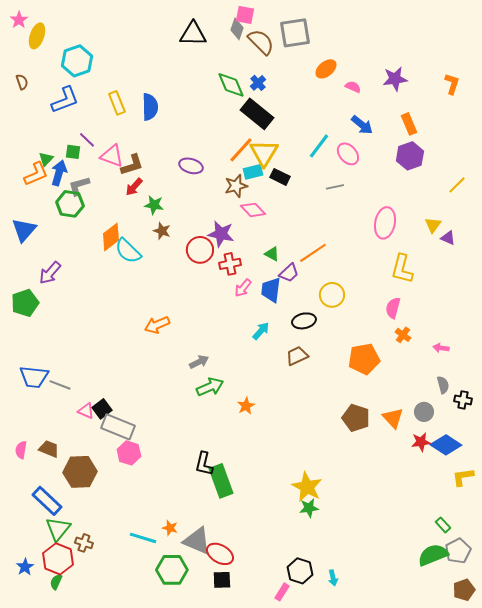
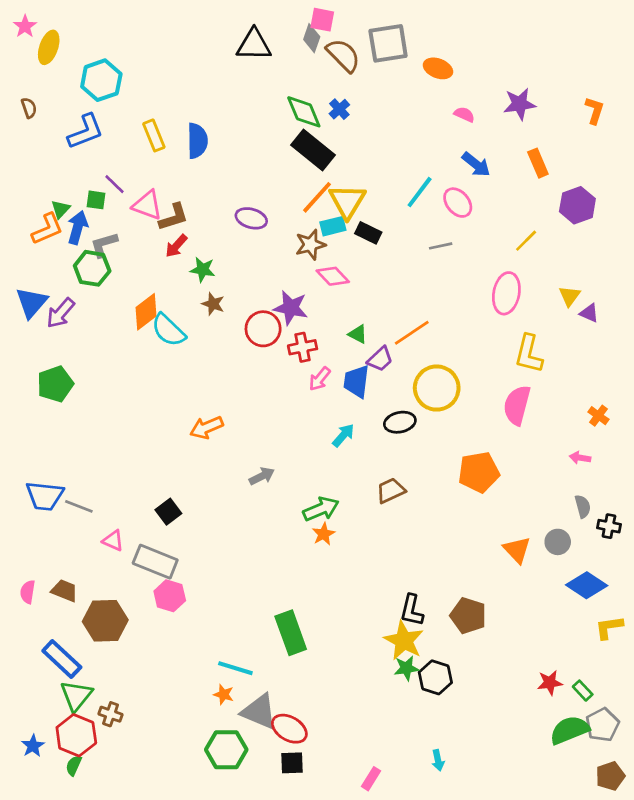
orange ellipse: (326, 69) -> (438, 68), moved, turned 60
black rectangle: (257, 114) -> (313, 150), moved
purple hexagon: (410, 156) -> (577, 205), moved
yellow line: (457, 185) -> (526, 241), moved
purple arrow: (50, 273) -> (61, 313), moved
yellow circle: (332, 295) -> (437, 388), size x1.4
green pentagon: (25, 303) -> (55, 384), moved
pink semicircle: (393, 308) -> (517, 405), size x1.4
orange cross: (403, 335) -> (598, 416), moved
brown trapezoid: (297, 356) -> (391, 491), moved
green arrow: (210, 387) -> (321, 509), moved
black square: (102, 409) -> (168, 512), moved
brown pentagon: (356, 418) -> (468, 616), moved
red star: (421, 442) -> (550, 683), moved
black L-shape: (204, 464) -> (412, 610), moved
cyan line: (143, 538) -> (235, 668), moved
black hexagon: (300, 571) -> (435, 677), moved

